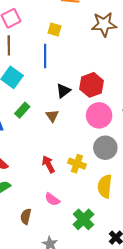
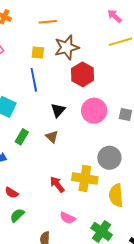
brown star: (104, 24) -> (67, 47), moved
red hexagon: (92, 85) -> (83, 74), moved
pink circle: (99, 115) -> (94, 111), moved
yellow cross: (77, 164) -> (85, 179), size x1.4

